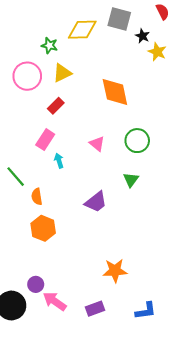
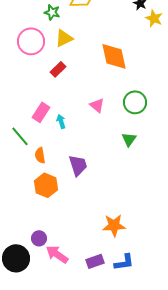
pink rectangle: (45, 140) -> (41, 112), moved
purple trapezoid: (96, 202) -> (78, 165), moved, turned -70
blue L-shape: (146, 311) -> (124, 262), moved

